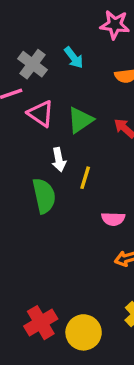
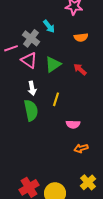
gray cross: (33, 64) -> (31, 38), moved
white arrow: (59, 160) -> (32, 88), moved

